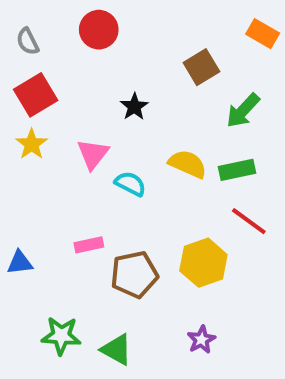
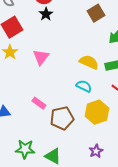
black star: (134, 107) -> (46, 14), moved
cyan semicircle: (130, 184) -> (84, 86), moved
pink rectangle: (89, 245) -> (39, 103), turned 48

